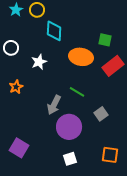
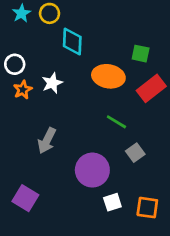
orange star: (16, 87) -> (23, 90), moved
green line: (77, 92) -> (116, 122), moved
gray arrow: (54, 105) -> (47, 141), moved
white square: (70, 159) -> (112, 202), moved

